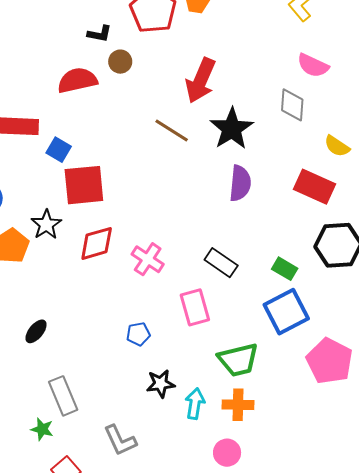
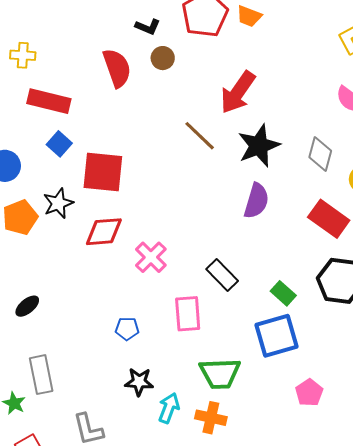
red semicircle: (77, 80) -> (117, 68), turned 72
gray diamond: (292, 105) -> (320, 154), moved
blue square: (59, 150) -> (59, 144), moved
pink pentagon: (329, 361) -> (309, 393), size x0.6

